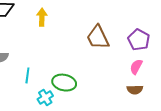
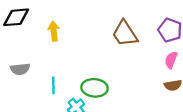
yellow arrow: (42, 17) -> (54, 31), moved

